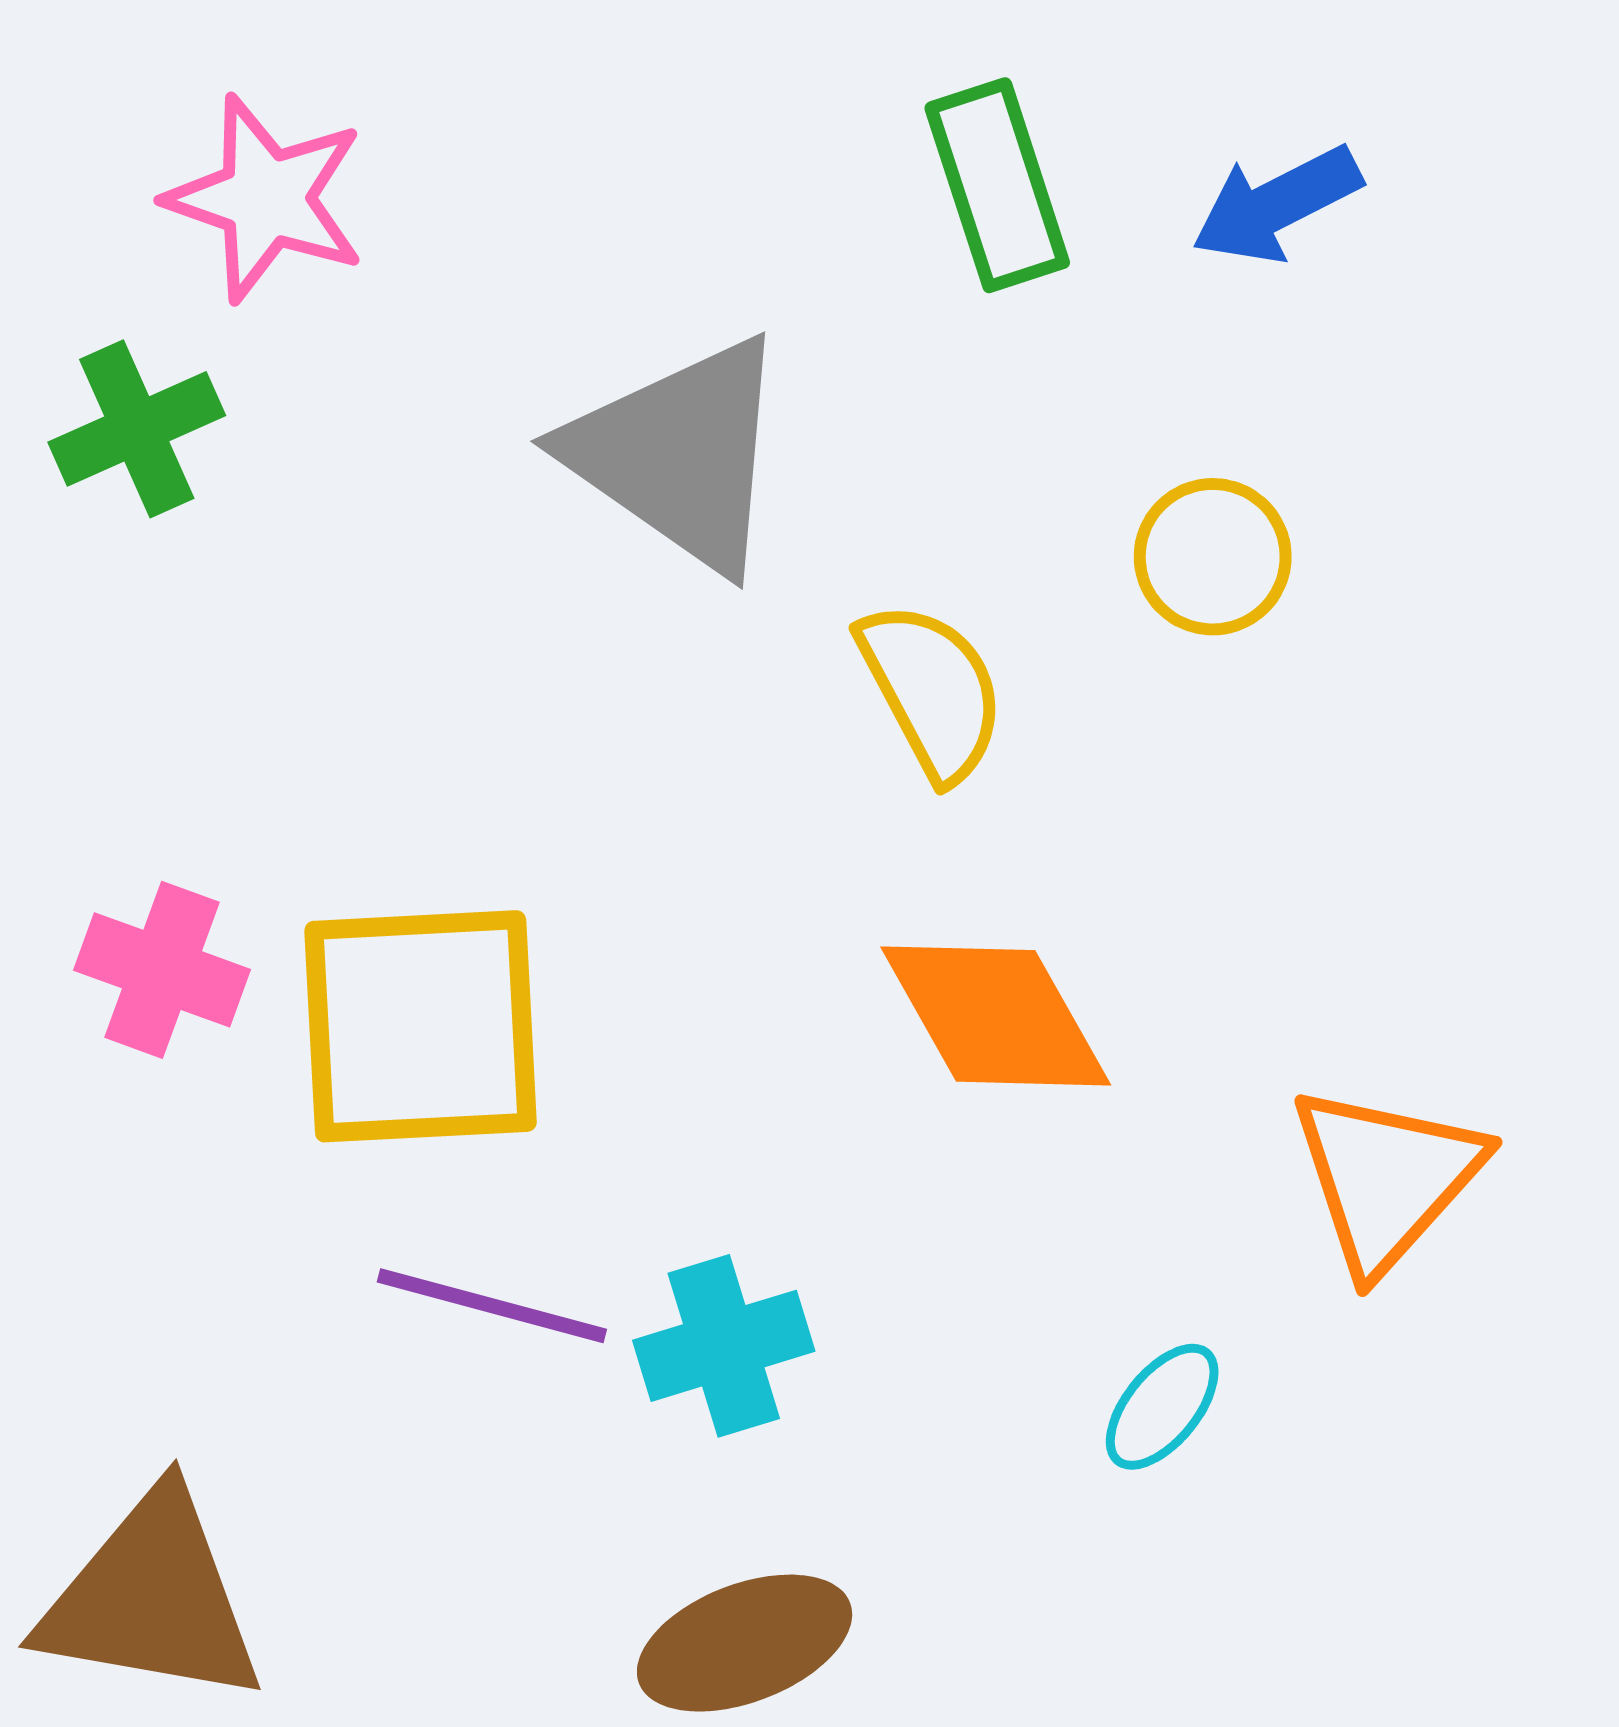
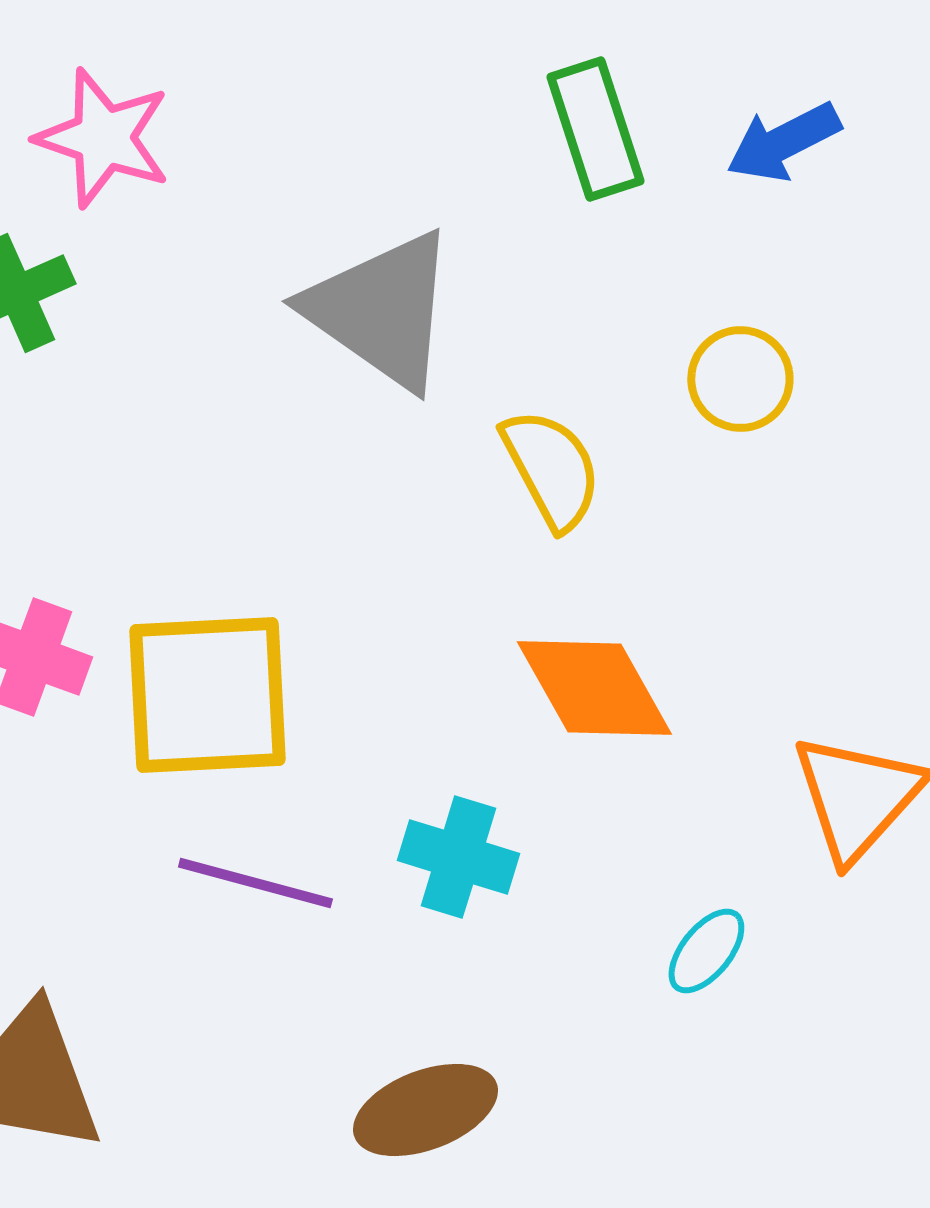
cyan cross: (724, 1346) -> (458, 857), moved, turned 34

